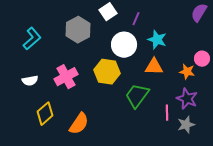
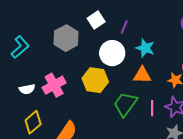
white semicircle: (30, 81) -> (27, 89), moved
pink line: (167, 113) -> (152, 108), moved

